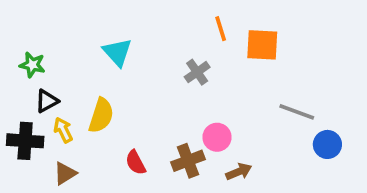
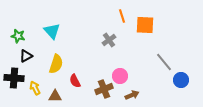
cyan triangle: (117, 52) -> (52, 31), moved
gray line: (297, 112) -> (164, 62), turned 30
yellow arrow: (63, 130) -> (35, 88), moved
red semicircle: (136, 163) -> (75, 81), moved
brown triangle: (65, 173) -> (55, 96), moved, turned 32

